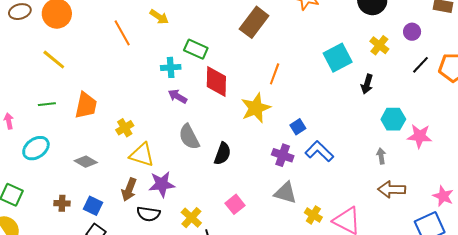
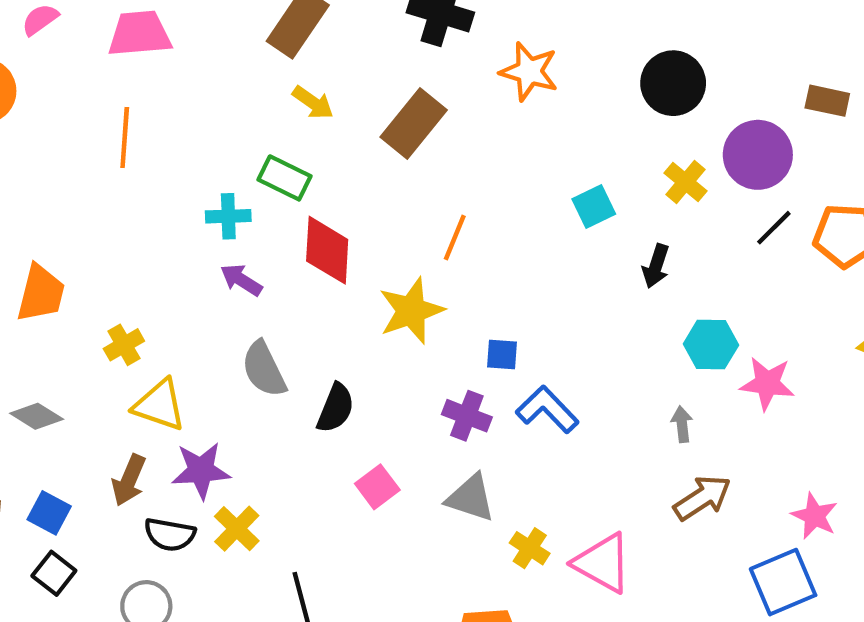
yellow arrow: (159, 17) -> (313, 103), moved
purple circle: (412, 32) -> (758, 155), size x1.8
orange line: (122, 33) -> (125, 138), turned 32
cyan square: (338, 58) -> (594, 206), size x0.7
blue square: (298, 127) -> (502, 355), turned 35
brown arrow: (392, 189) -> (702, 498), turned 144
pink square: (235, 204) -> (377, 487), moved
yellow cross: (191, 218) -> (237, 529), moved

